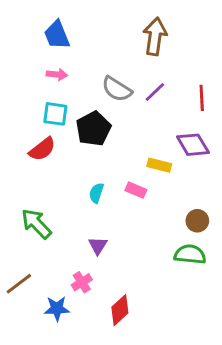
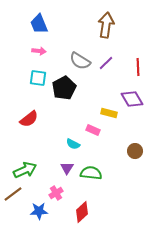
red semicircle: (42, 149) -> (29, 119), moved
cyan semicircle: (96, 193) -> (73, 144), moved, turned -80
green arrow: (36, 224) -> (25, 170), moved, turned 110
green semicircle: (190, 254) -> (91, 173), moved

